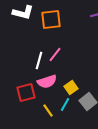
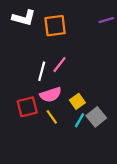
cyan line: (65, 105) -> (80, 120), moved
yellow line: (48, 111) -> (52, 117), moved

